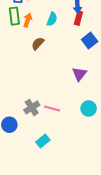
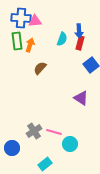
cyan semicircle: (52, 19) -> (62, 39), moved
purple triangle: (79, 74) -> (81, 98), turned -35
cyan circle: (89, 108) -> (70, 144), moved

